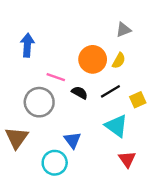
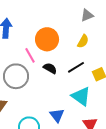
orange circle: (93, 59) -> (47, 39), moved
pink line: (56, 77) -> (30, 55), turned 42
blue triangle: (72, 140) -> (57, 115), moved

